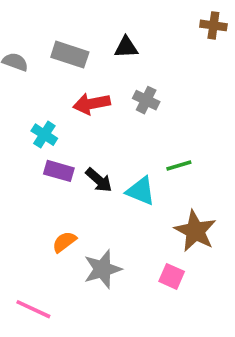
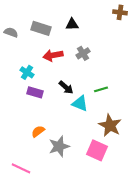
gray cross: (146, 100) -> (83, 53), turned 32
black arrow: (99, 180) -> (66, 87), moved
pink square: (172, 276) -> (97, 150), size x1.5

